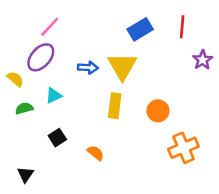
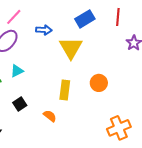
blue arrow: (88, 68) -> (44, 30), moved
yellow rectangle: (115, 106) -> (65, 90), moved
orange cross: (183, 148) -> (119, 128), moved

